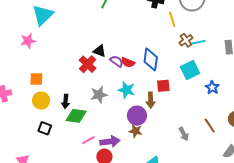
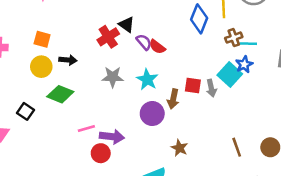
blue diamond: (151, 59) -> (199, 19), moved
cyan square: (190, 70) -> (230, 75), turned -36
blue star: (212, 87) -> (244, 64), moved
black arrow: (66, 101) -> (68, 60), moved, turned -104
green diamond: (76, 116) -> (60, 94), moved
black square: (45, 128) -> (25, 111), moved
brown star: (136, 131) -> (179, 148), moved
gray arrow: (184, 134) -> (211, 88), moved

